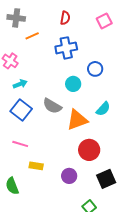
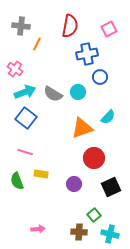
red semicircle: (65, 18) -> (70, 26), size x1.6
orange line: (32, 36) -> (37, 44), turned -40
blue cross: (66, 48) -> (87, 54), moved
cyan arrow: (20, 84) -> (25, 92), size x1.5
gray semicircle: (52, 106) -> (53, 94), moved
green semicircle: (12, 186) -> (17, 181), moved

